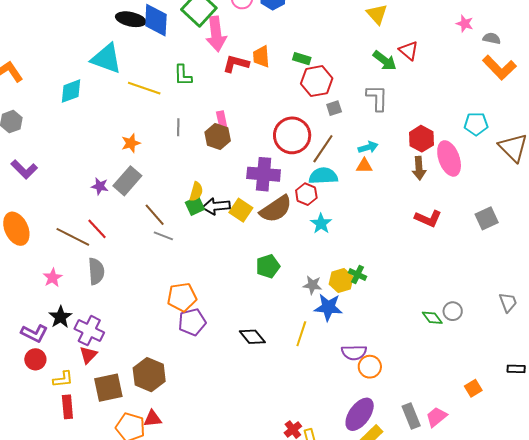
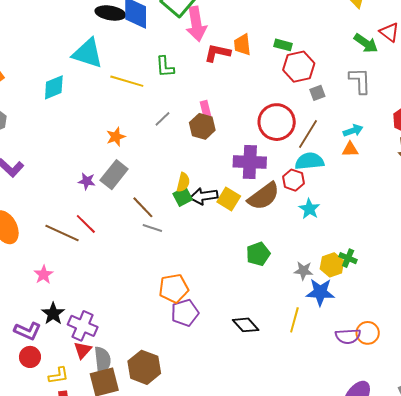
gray line: (178, 127) -> (163, 119), turned 48
gray semicircle: (96, 271) -> (102, 360), moved
orange circle: (370, 367) -> (368, 333), moved

